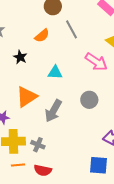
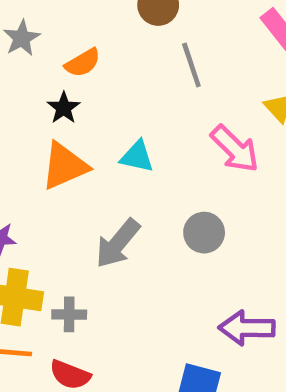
orange semicircle: (42, 36) -> (83, 63), moved
orange triangle: (27, 97) -> (65, 166), moved
gray cross: (38, 145) -> (69, 314), turned -32

